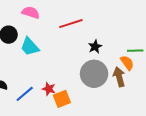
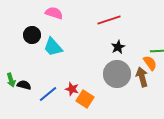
red line: (71, 24) -> (109, 20), moved
orange square: (62, 99) -> (85, 99), turned -36

